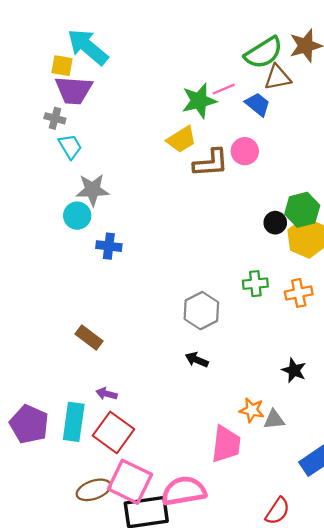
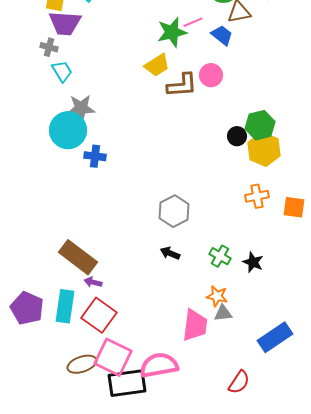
cyan circle: (77, 216) -> (68, 130), size x1.6
green cross: (255, 284) -> (220, 256), moved, turned 35
brown rectangle: (89, 338) -> (78, 257), moved, size x1.6
gray triangle: (274, 420) -> (223, 313), moved

